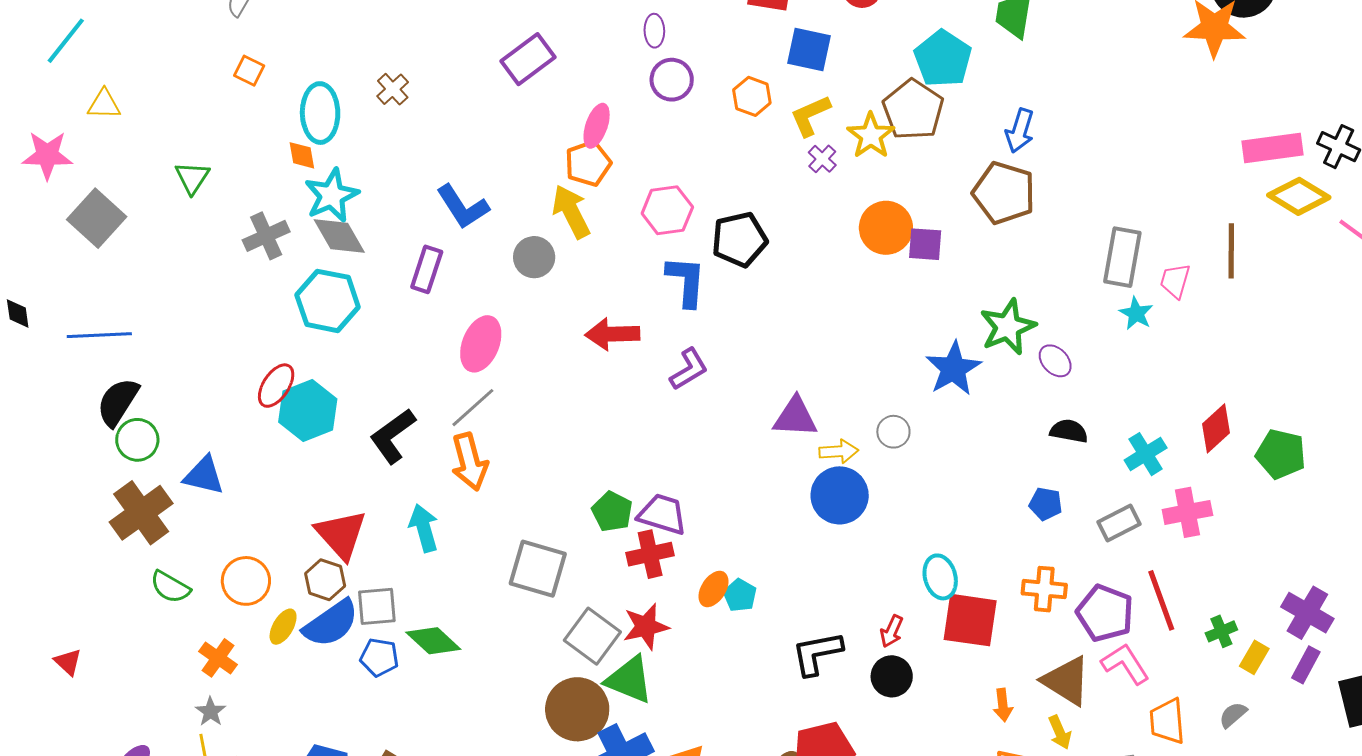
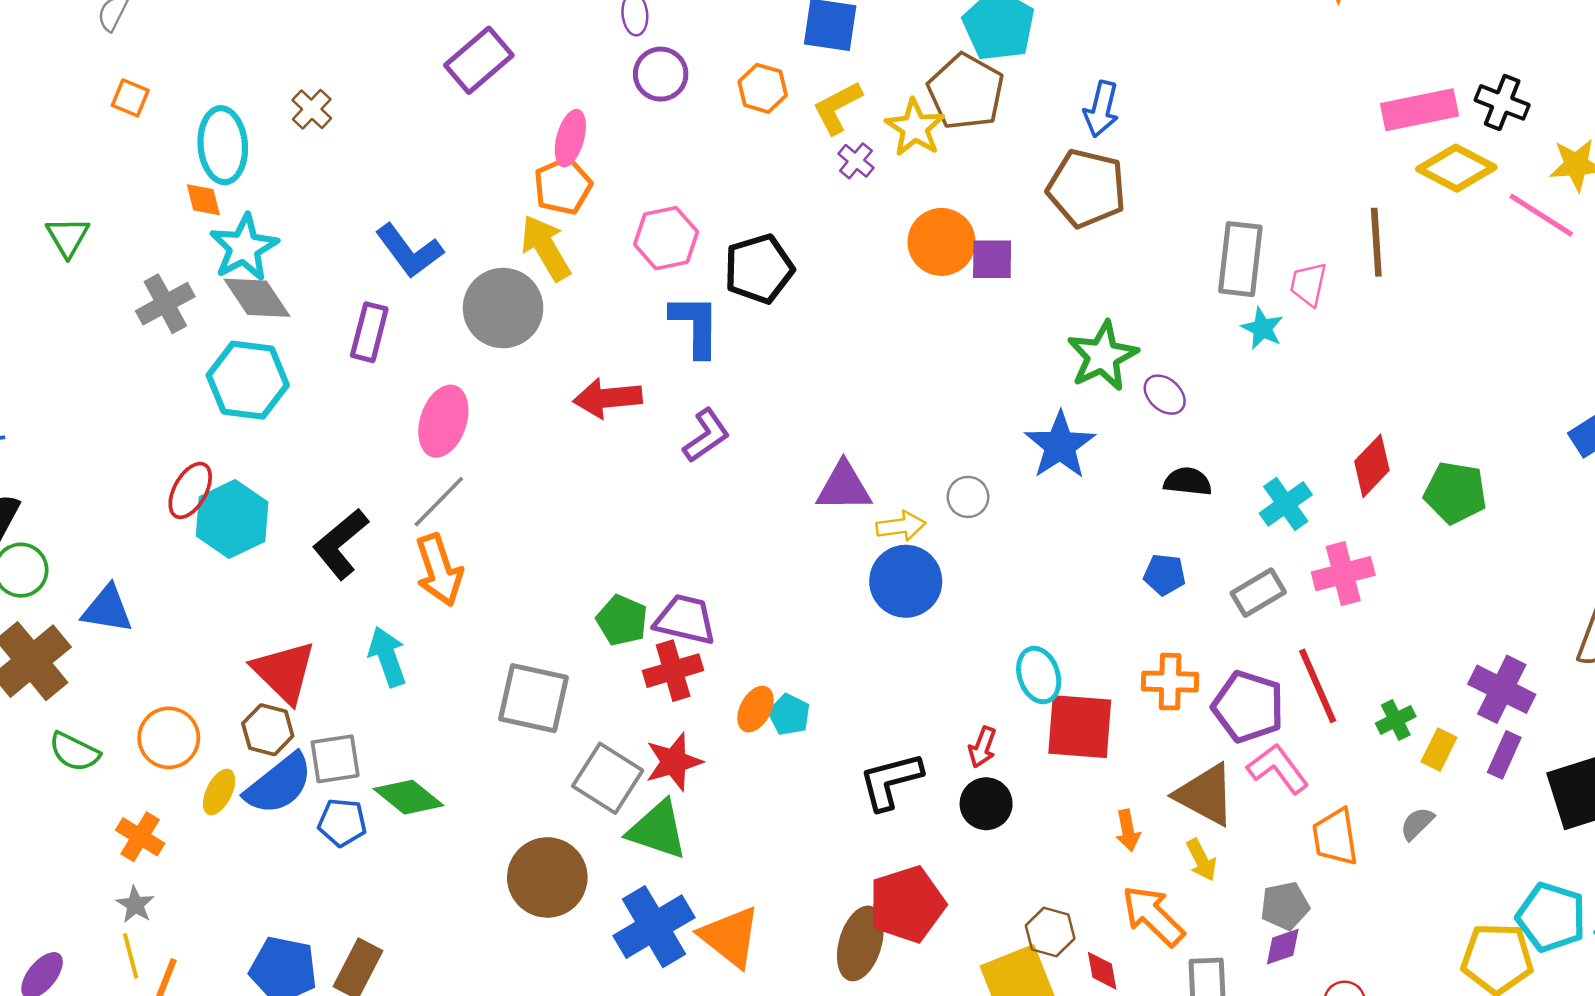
gray circle: (534, 257) -> (503, 308), size x1.5
blue star: (953, 369) -> (1060, 445), moved
brown circle: (577, 709) -> (547, 877), moved

